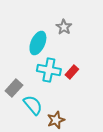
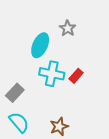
cyan semicircle: (33, 105) -> (19, 122), moved

